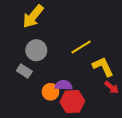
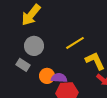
orange circle: (51, 92) -> (47, 76), moved

